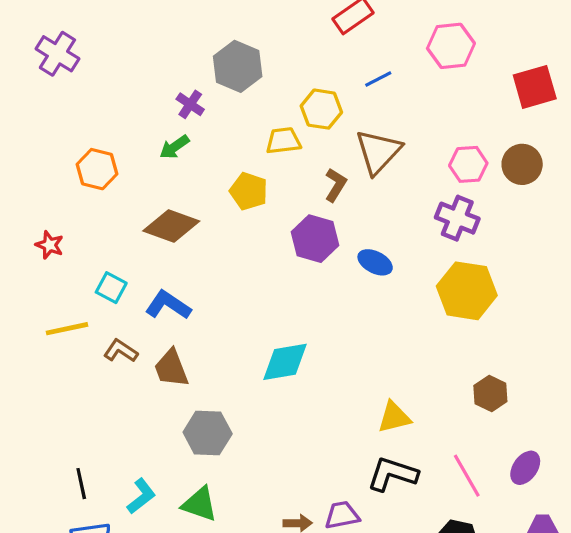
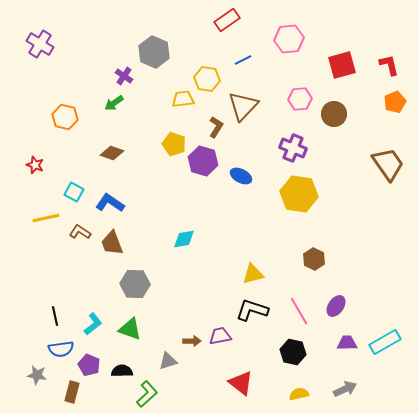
pink hexagon: (468, 164) -> (300, 99), moved
yellow pentagon: (249, 191) -> (174, 144), moved
brown diamond: (171, 226) -> (112, 153), size x0.7
cyan diamond: (285, 362) -> (184, 239), size x0.7

